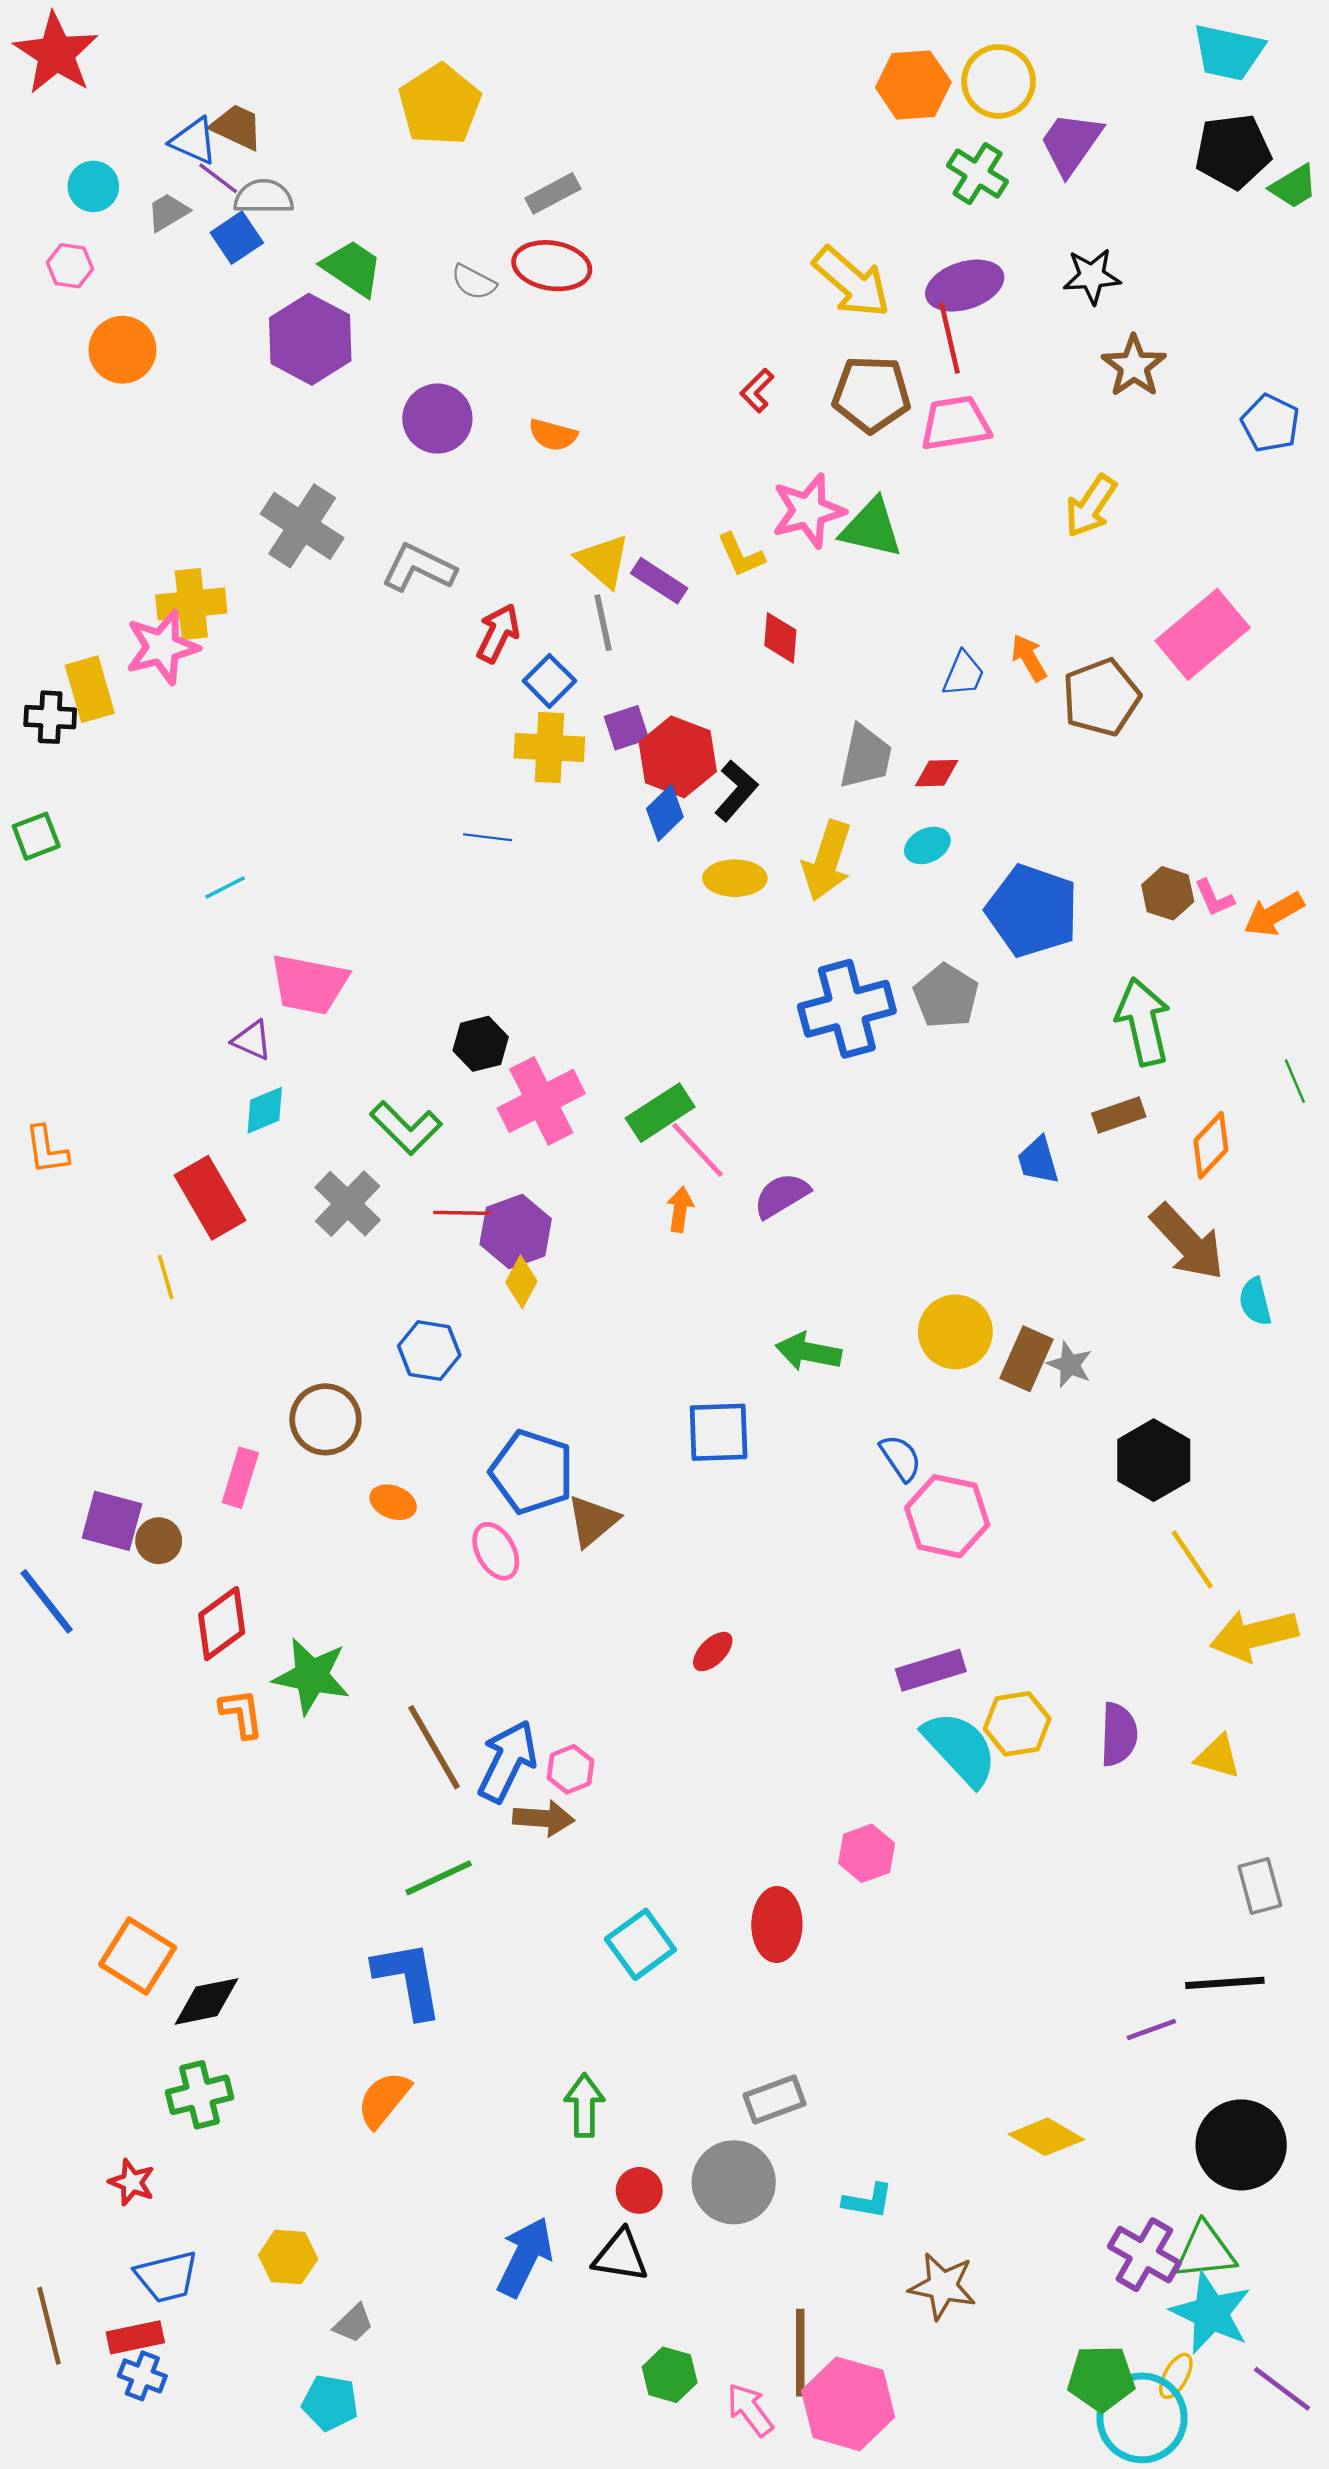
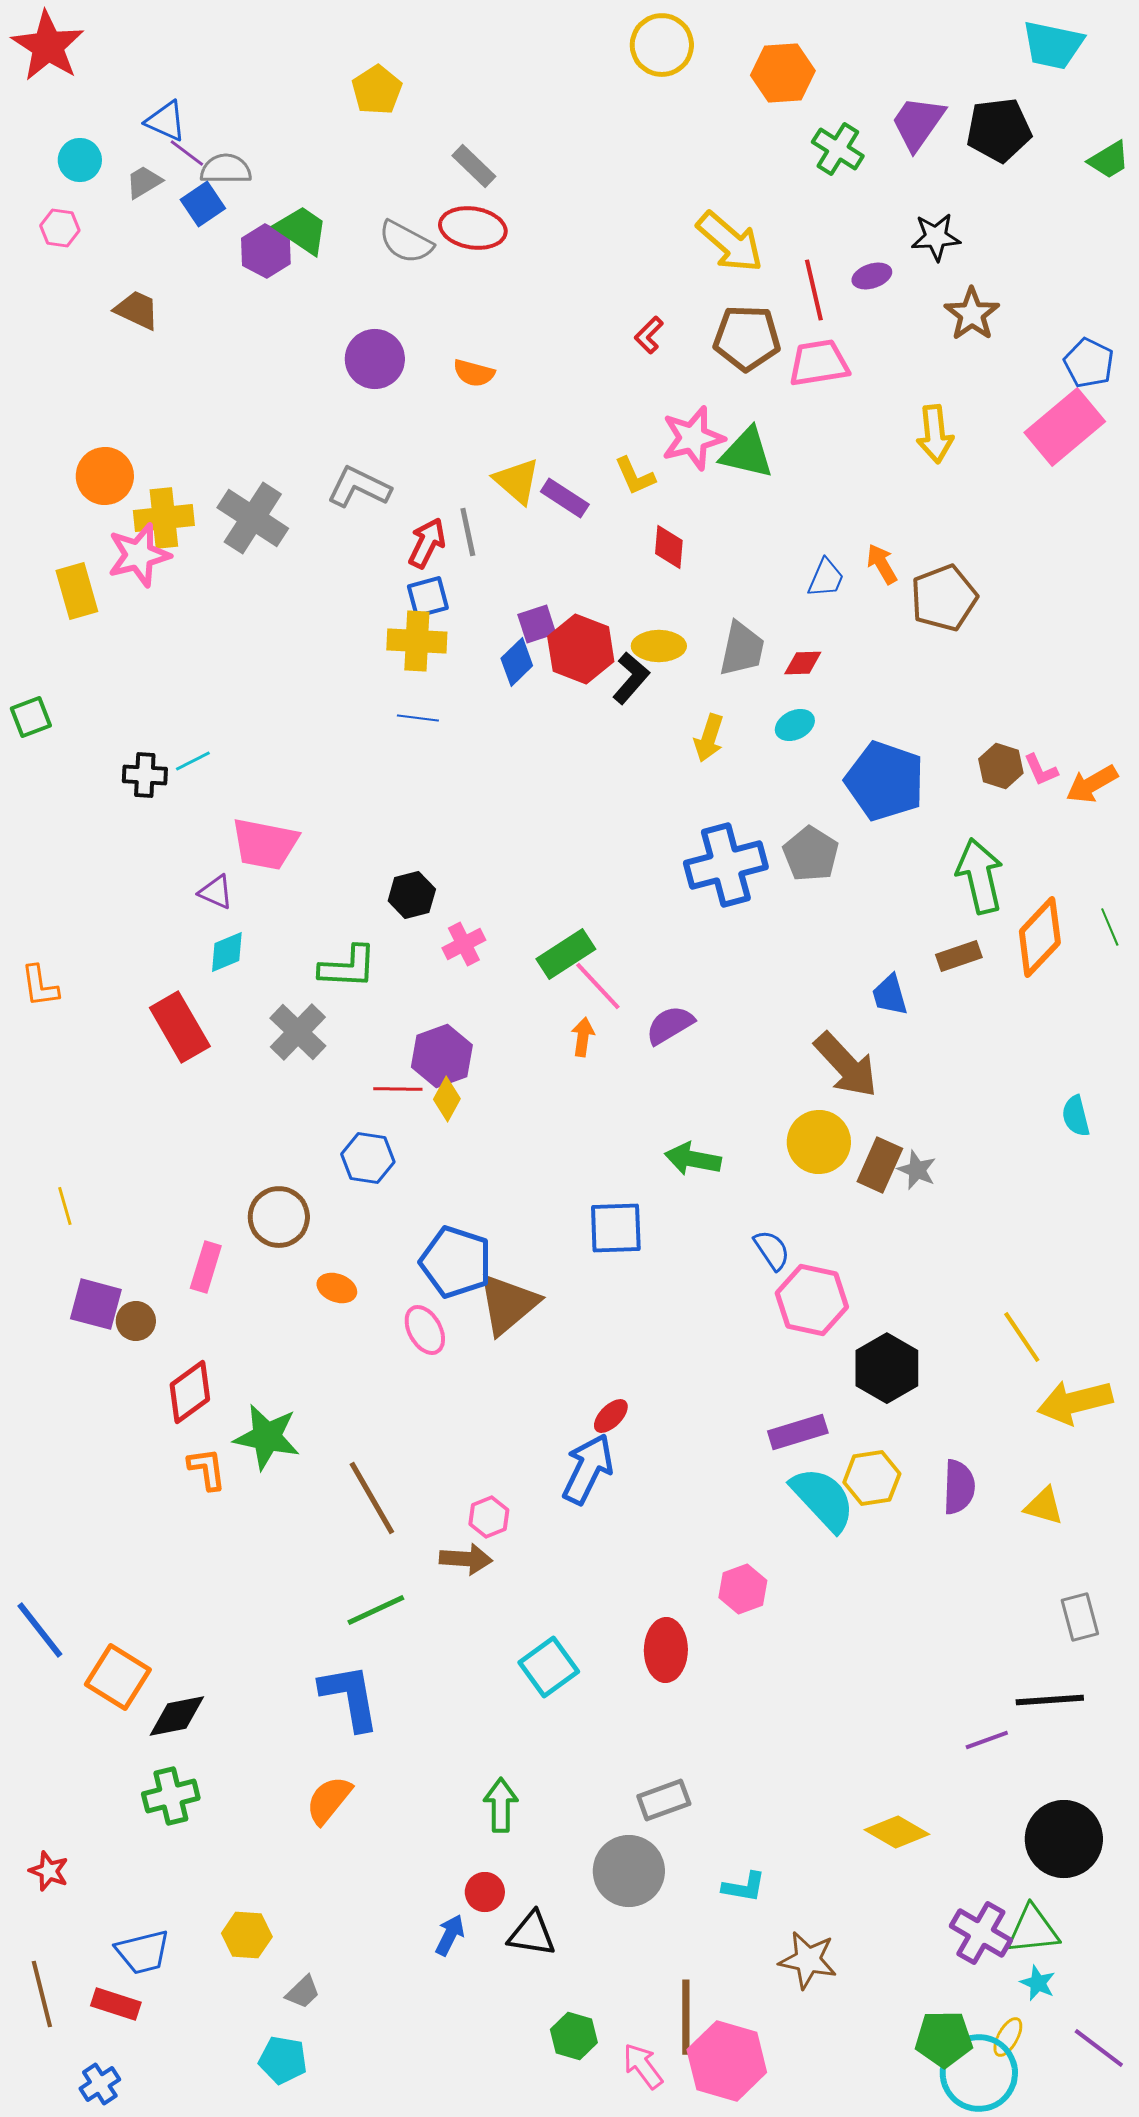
yellow circle: (999, 81) -> (662, 45), moved
yellow pentagon: (440, 105) -> (377, 90), size x0.7
brown trapezoid: (237, 127) -> (137, 310), moved
black pentagon: (1233, 151) -> (999, 130), moved
gray rectangle: (553, 193) -> (474, 166), turned 72
gray semicircle: (474, 282) -> (406, 242), size x1.4
purple ellipse: (965, 286) -> (872, 276), moved, size x0.6
purple hexagon: (310, 339) -> (266, 251), moved, size x0.7
orange circle: (122, 350) -> (105, 476), moved
yellow arrow: (1091, 506) -> (935, 434), turned -40
gray cross: (302, 526) -> (253, 518), moved
gray line: (603, 623) -> (468, 532), moved
pink rectangle: (1203, 634) -> (1065, 427), moved
blue square: (549, 681) -> (428, 597), moved, turned 30
black cross: (50, 717) -> (145, 775), moved
yellow cross: (549, 747) -> (417, 641), moved
blue diamond: (665, 813) -> (517, 662), moved
yellow arrow: (827, 861) -> (709, 738), size x0.7
yellow ellipse: (735, 878) -> (659, 646), moved
pink cross: (541, 1101) -> (464, 944), size x0.6
green L-shape: (406, 1128) -> (348, 967), turned -42
orange diamond: (1211, 1145) -> (1040, 937), moved, size x1.4
red line: (462, 1213) -> (398, 1089), moved
brown arrow: (1188, 1242) -> (846, 1065), moved
yellow line: (166, 1277) -> (65, 1206), moved
black hexagon: (1154, 1460) -> (887, 1368), moved
brown triangle: (593, 1521) -> (508, 1304), size x1.4
blue line: (47, 1601) -> (40, 1630), moved
blue arrow: (507, 1761) -> (588, 1469), moved
red star: (132, 2182) -> (49, 1871), moved
red circle: (639, 2190) -> (485, 1892), moved
blue arrow: (525, 2257) -> (450, 1935), size x0.6
cyan star: (1211, 2313) -> (1038, 1983), size x0.5
red rectangle: (135, 2337) -> (116, 2004), turned 30
blue cross: (142, 2376) -> (100, 2084), moved, turned 36

